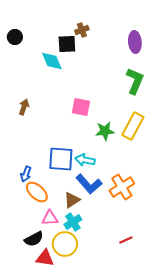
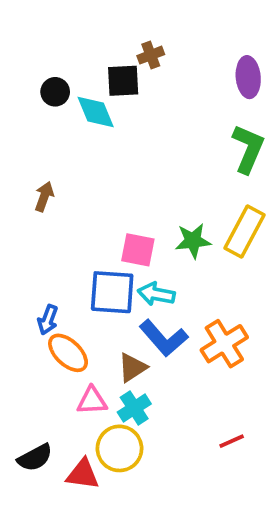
black circle: (15, 37) -> (55, 92), moved
pink square: (81, 107) -> (138, 250), moved
black semicircle: (34, 239) -> (35, 458), moved

